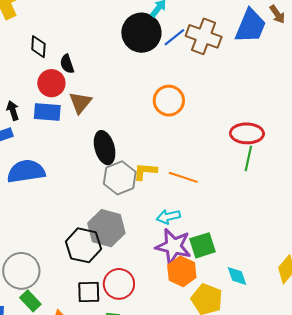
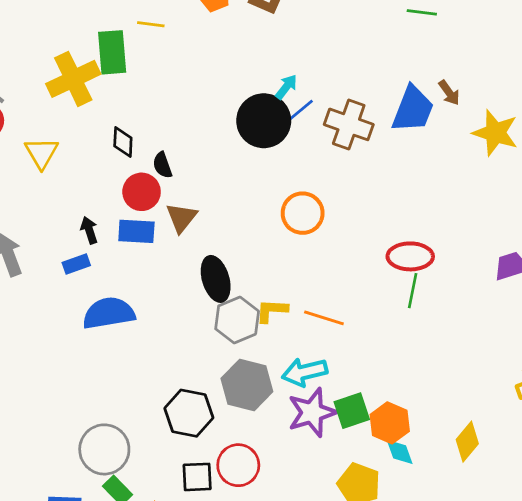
blue line: (174, 37) -> (300, 111), moved
cyan arrow: (168, 217) -> (304, 372), size x1.4
gray hexagon: (106, 228) -> (247, 385), moved
purple star: (173, 246) -> (312, 412), turned -30
orange hexagon: (182, 271) -> (390, 423), moved

